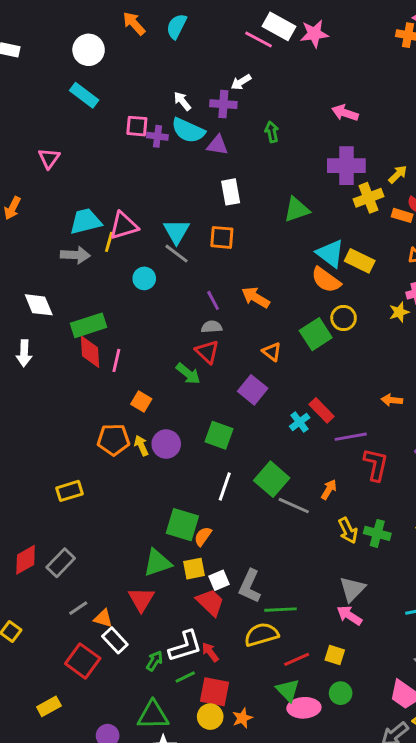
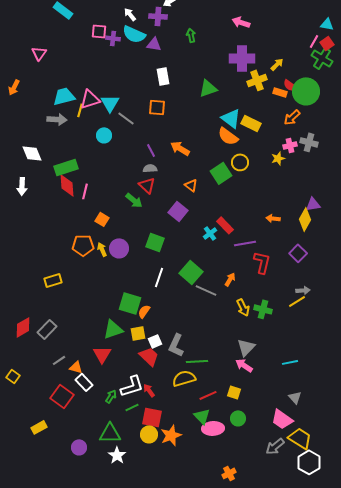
cyan triangle: (176, 232) -> (110, 103), moved
orange star: (242, 718) -> (171, 435), size x1.5

